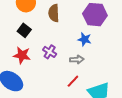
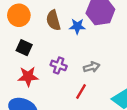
blue star: (85, 39) -> (77, 26), moved
red line: (73, 81) -> (81, 91), moved

